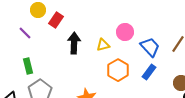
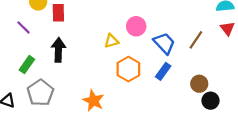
red rectangle: (56, 20) -> (58, 13), turned -35
black arrow: (74, 43) -> (58, 50), moved
green rectangle: (28, 66) -> (27, 65), turned 49

